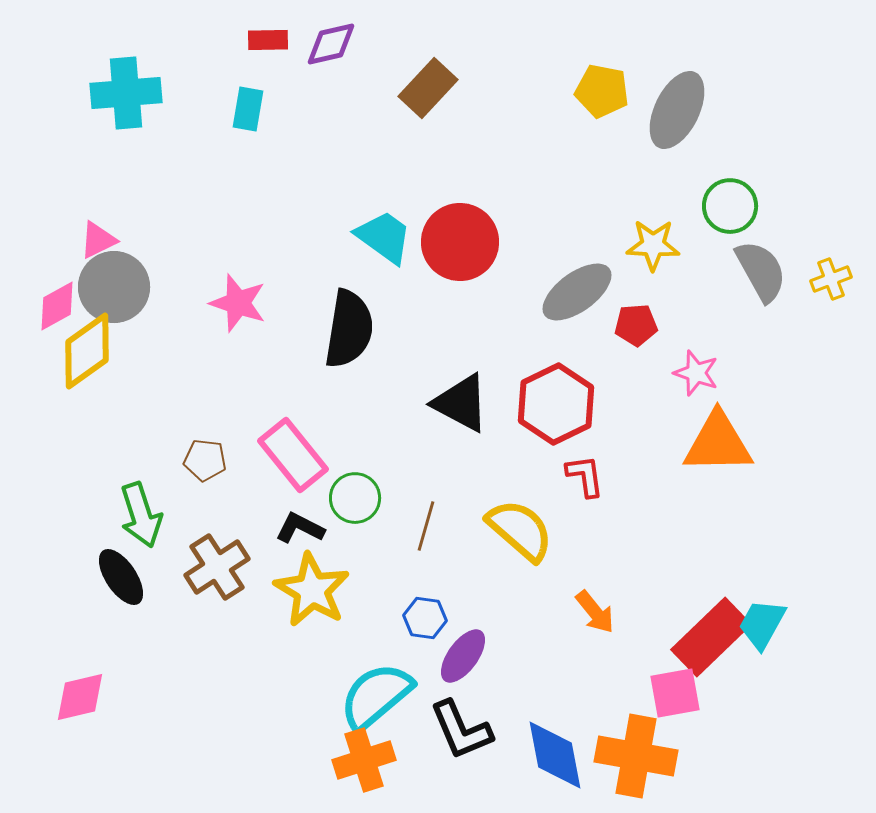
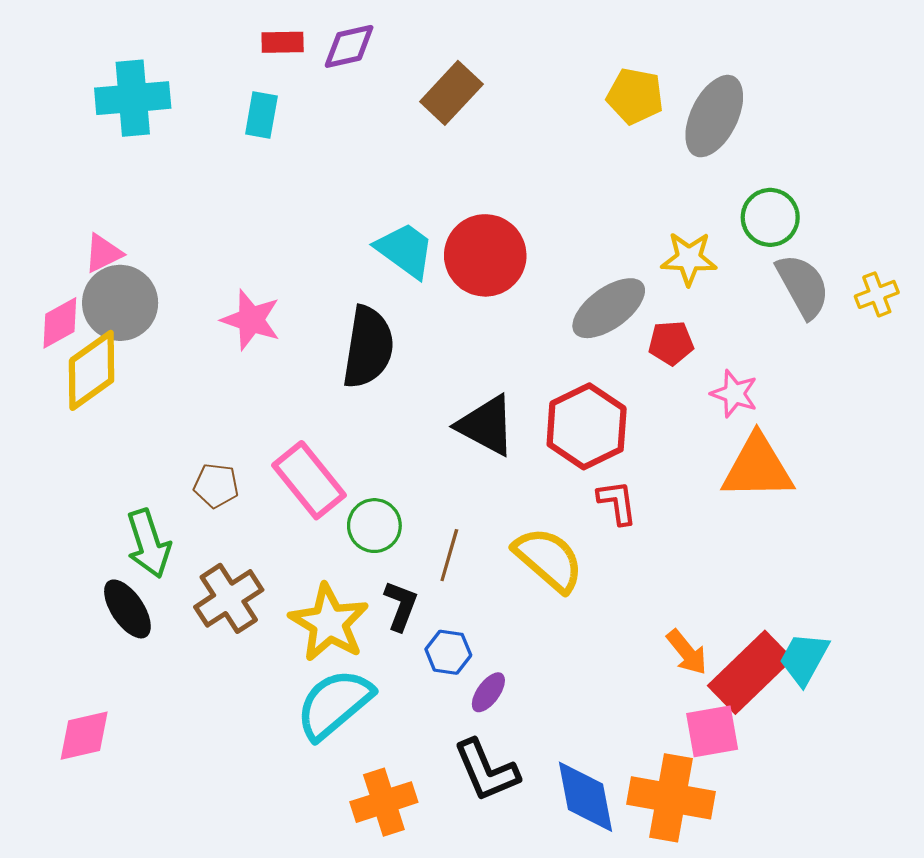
black L-shape: (300, 528) -> (401, 606), moved, turned 84
orange arrow: (595, 612) -> (687, 652), moved
purple ellipse: (463, 656) -> (488, 692), size x0.7
cyan semicircle: (376, 696) -> (334, 704), moved

